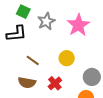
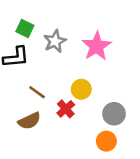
brown semicircle: (27, 83) -> (29, 121), turned -36
red cross: (55, 83) -> (66, 109), moved

